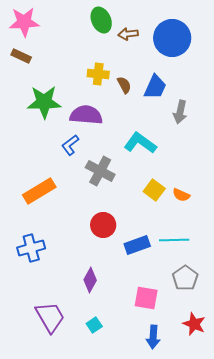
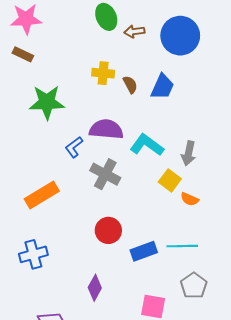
gray arrow: (180, 112) -> (189, 153), moved
purple semicircle: (86, 115) -> (106, 129), moved
yellow square: (154, 190) -> (170, 180), moved

